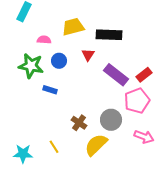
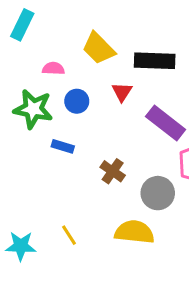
yellow trapezoid: (73, 27) -> (99, 48), turned -120
brown cross: (79, 123) -> (113, 171), moved
yellow semicircle: (96, 145) -> (134, 232), turned 50

